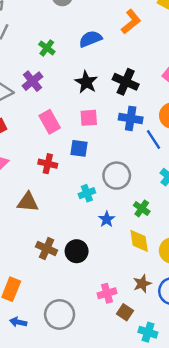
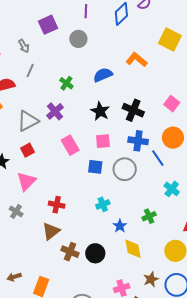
orange L-shape: (131, 22) -> (137, 60), turned -100
red cross: (48, 164) -> (57, 205), moved
gray circle: (117, 176) -> (125, 169), moved
brown triangle: (28, 202) -> (51, 231), moved, turned -42
green cross: (142, 208) -> (149, 216), turned 32
yellow diamond: (139, 241) -> (133, 249), moved

